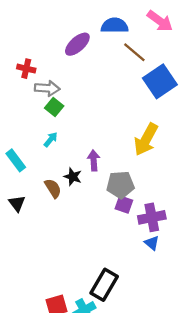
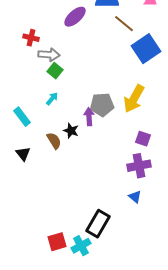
gray pentagon: (120, 185) -> (102, 105), moved
purple square: (124, 205) -> (143, 139), moved
blue triangle: (152, 243) -> (135, 197), moved

